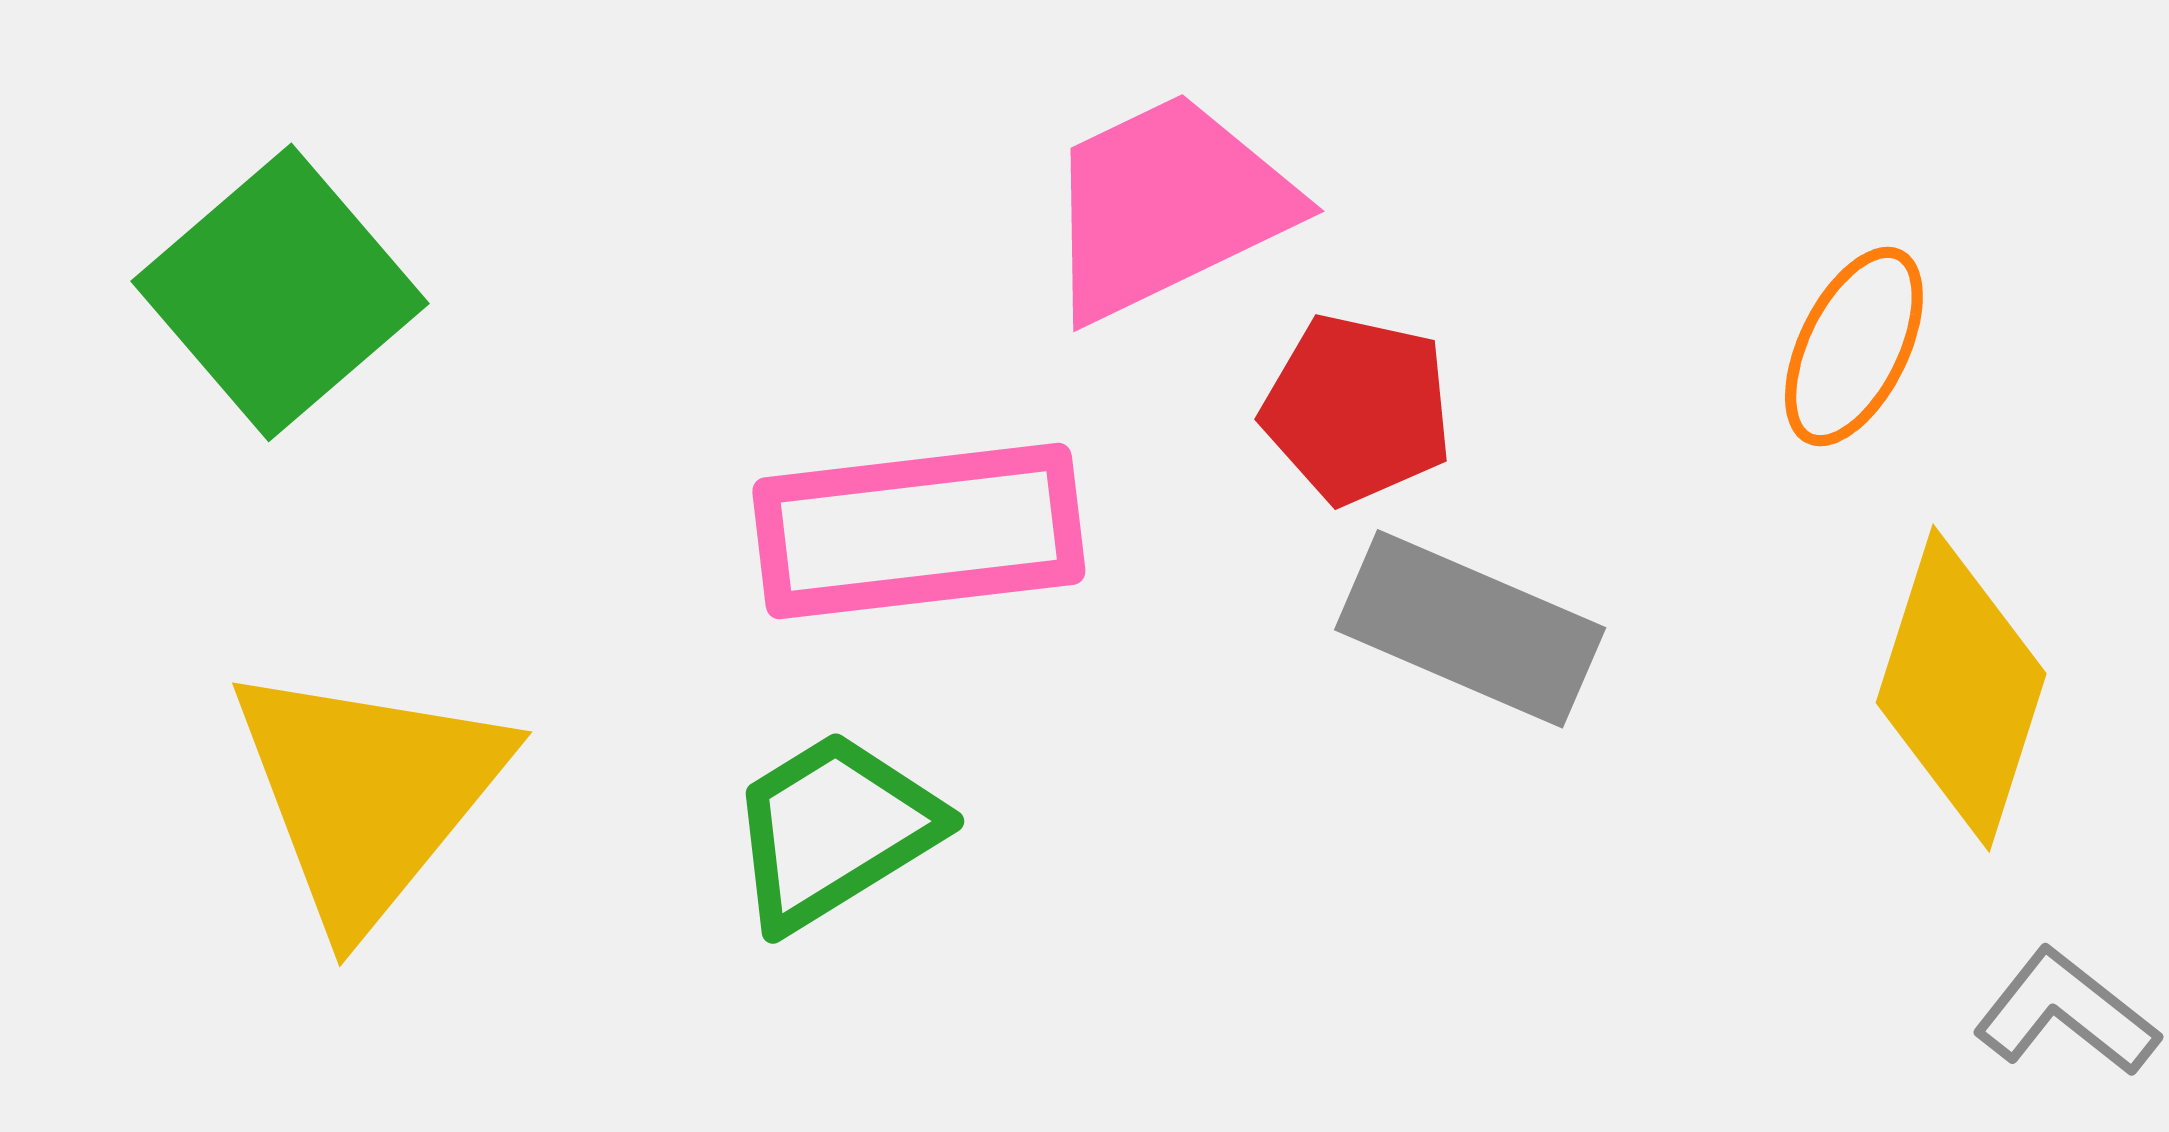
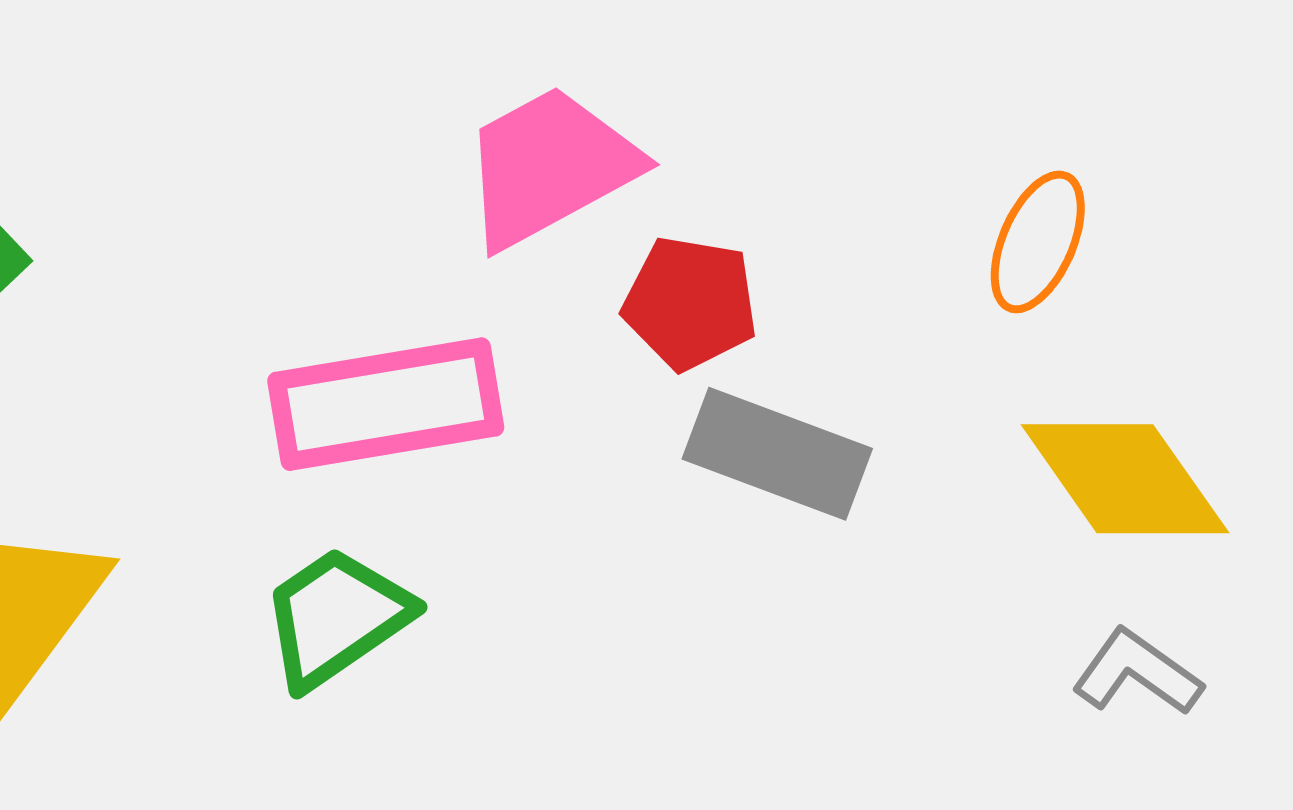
yellow diamond: (1961, 688) -> (1125, 479), turned -50
gray L-shape: (2066, 1013) -> (1137, 672), moved

